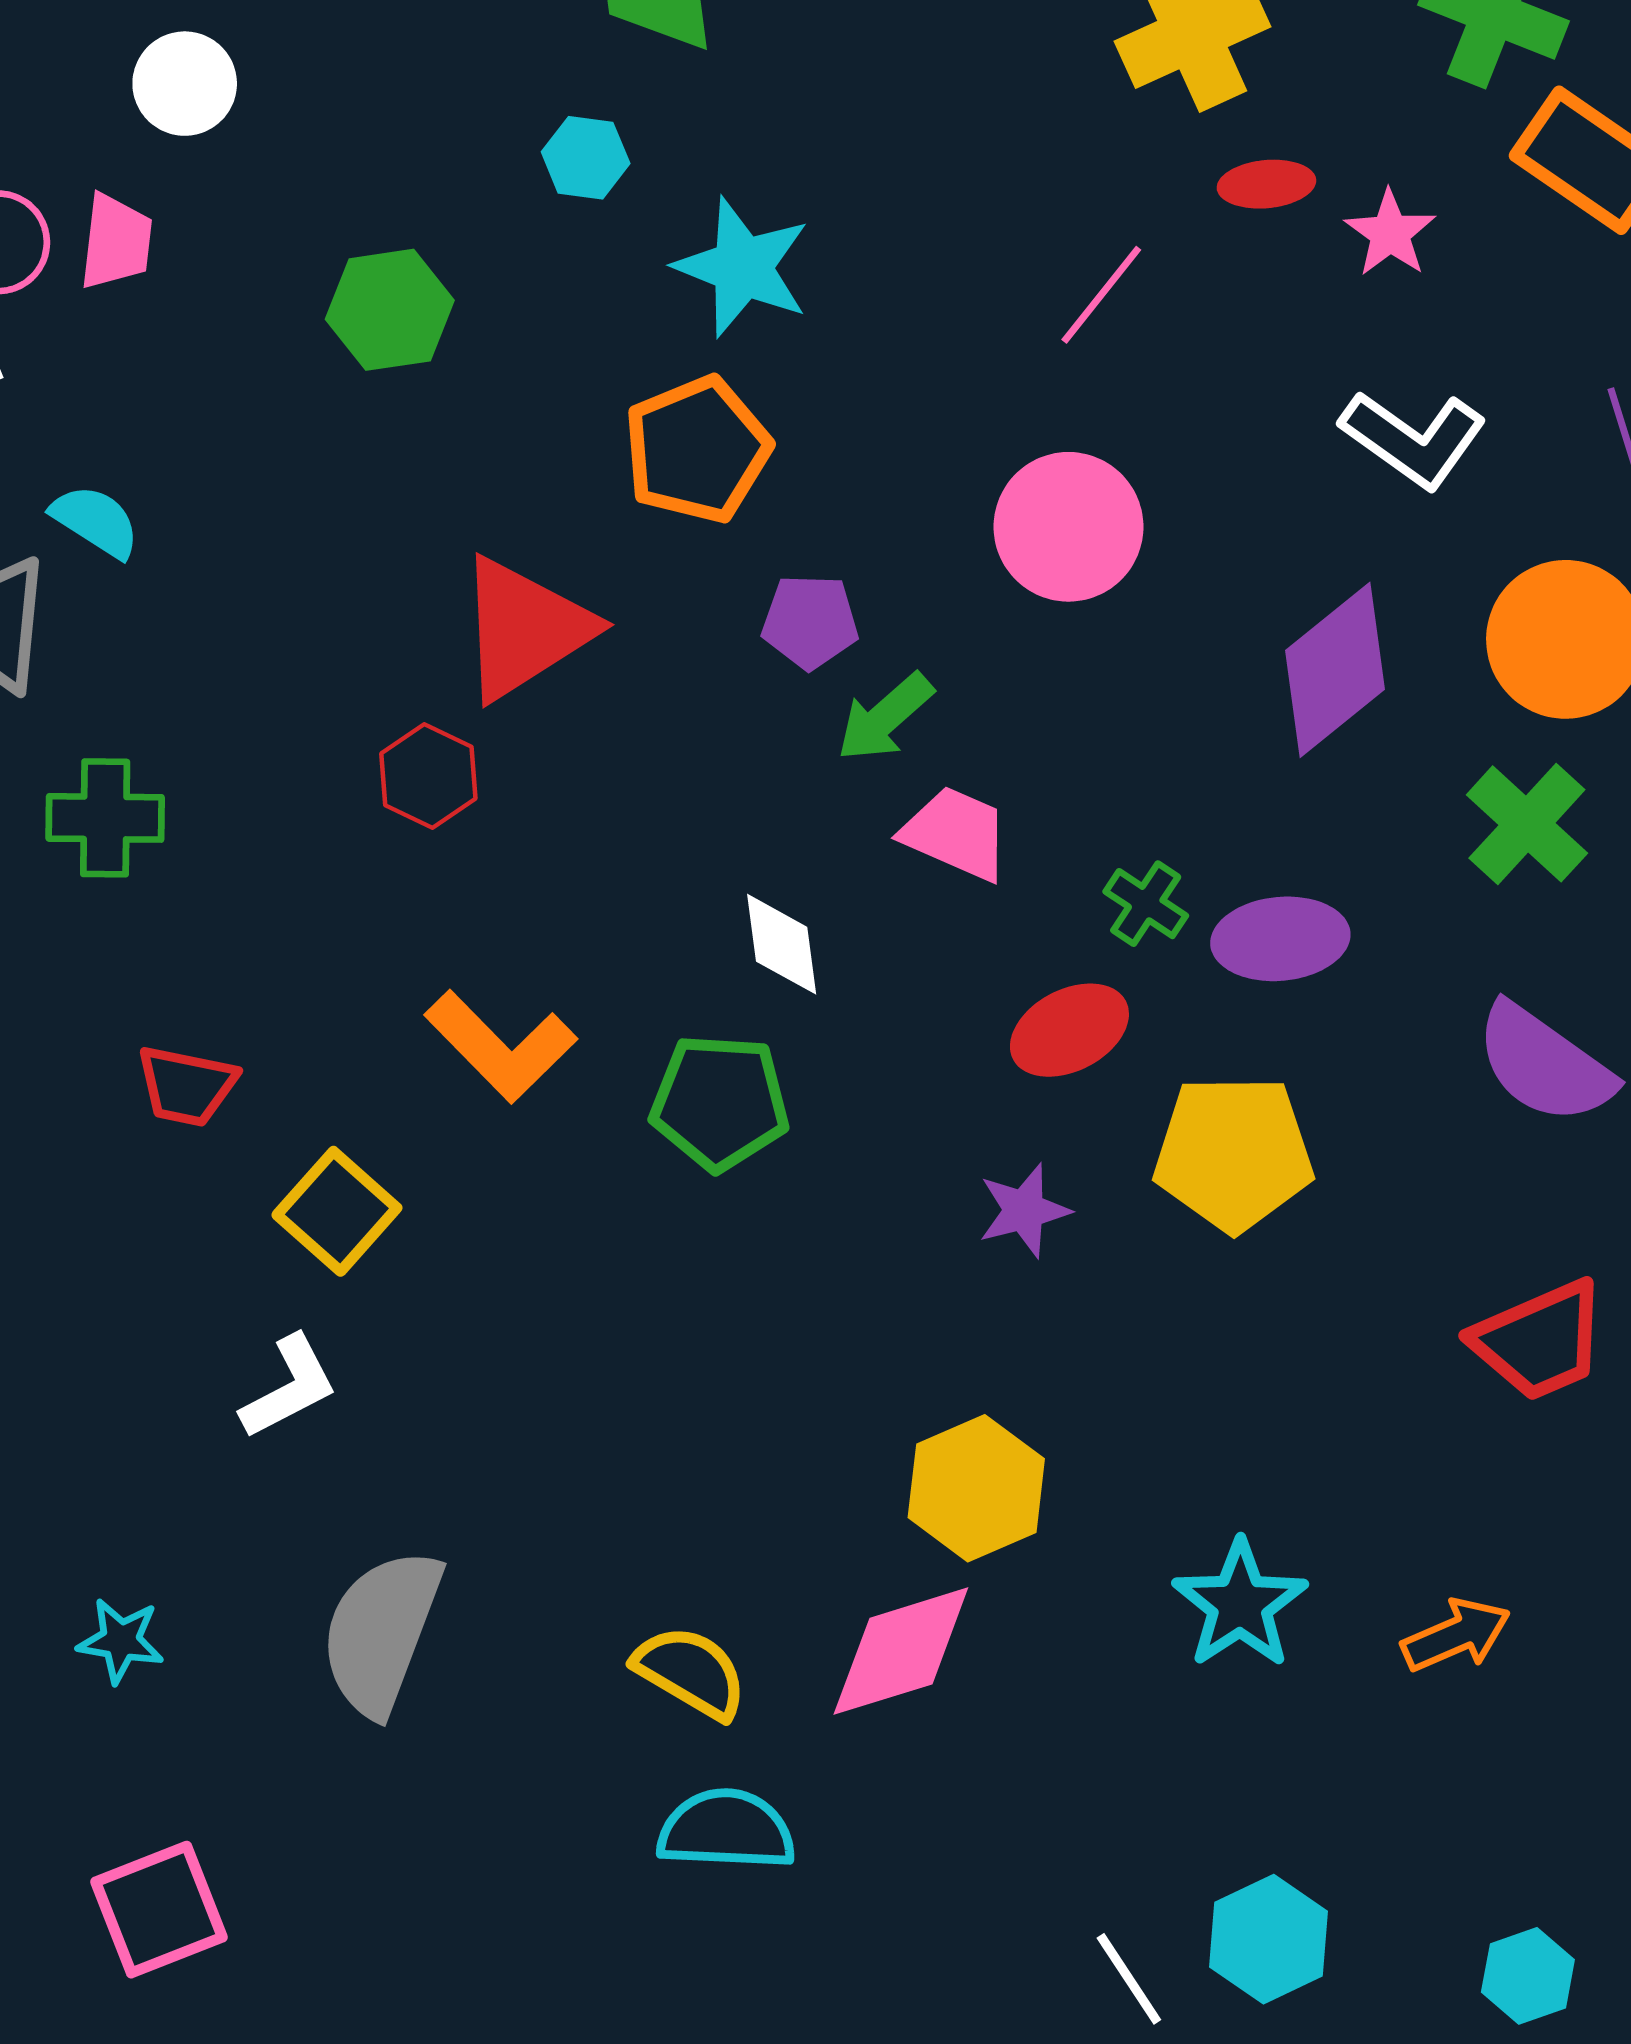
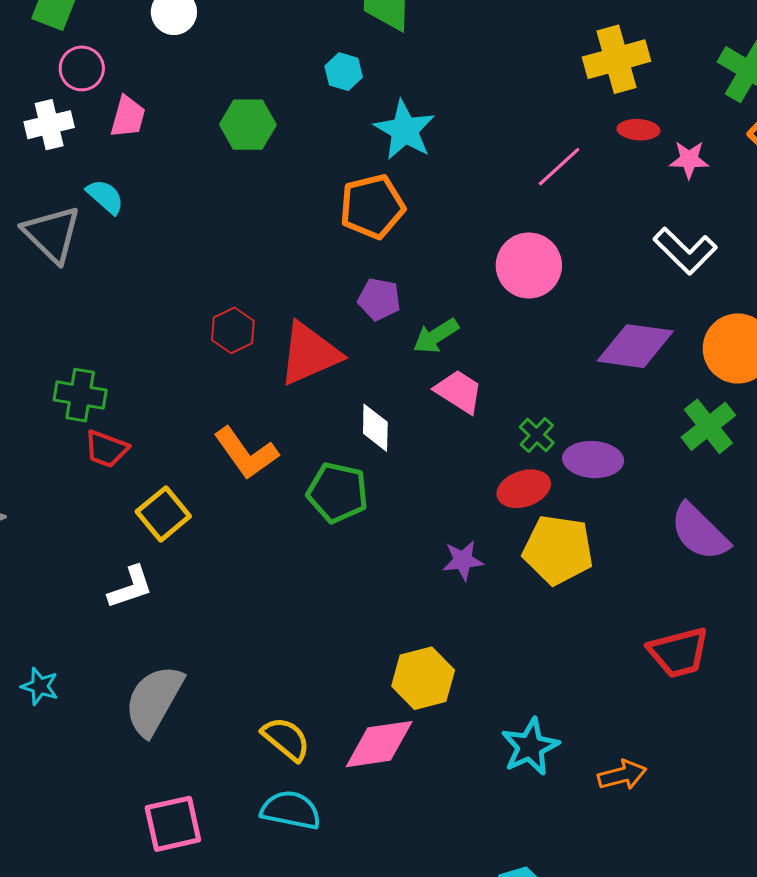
pink star: (1390, 233) -> (689, 160), turned 30
pink trapezoid: (116, 242) -> (128, 117), moved
purple pentagon: (810, 622) -> (379, 299), moved
red triangle: (525, 629) -> (309, 354), moved
purple diamond: (1335, 670) -> (635, 346), turned 38
green cross: (105, 818) -> (80, 395), moved
red ellipse: (1069, 1030) -> (524, 489), moved
pink square: (159, 1910) -> (173, 824), moved

